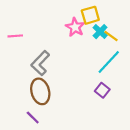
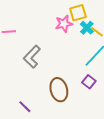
pink star: (75, 27) -> (64, 24), turned 30
brown ellipse: (40, 91) -> (59, 90), moved

